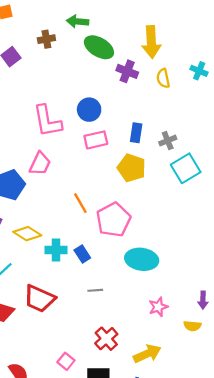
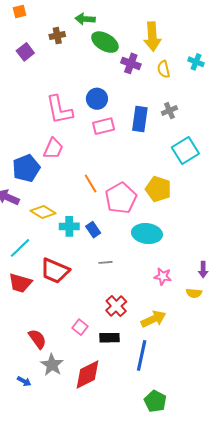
blue rectangle: (136, 133) -> (140, 119), size x1.4
gray cross: (168, 141) -> (169, 111), moved
yellow pentagon: (131, 168) -> (158, 189), moved
pink star: (158, 307) -> (163, 276), turned 30

